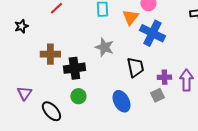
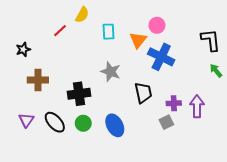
brown cross: (50, 54) -> (38, 80), moved
blue ellipse: (121, 101) -> (115, 125), moved
black ellipse: (51, 111) -> (55, 122), moved

